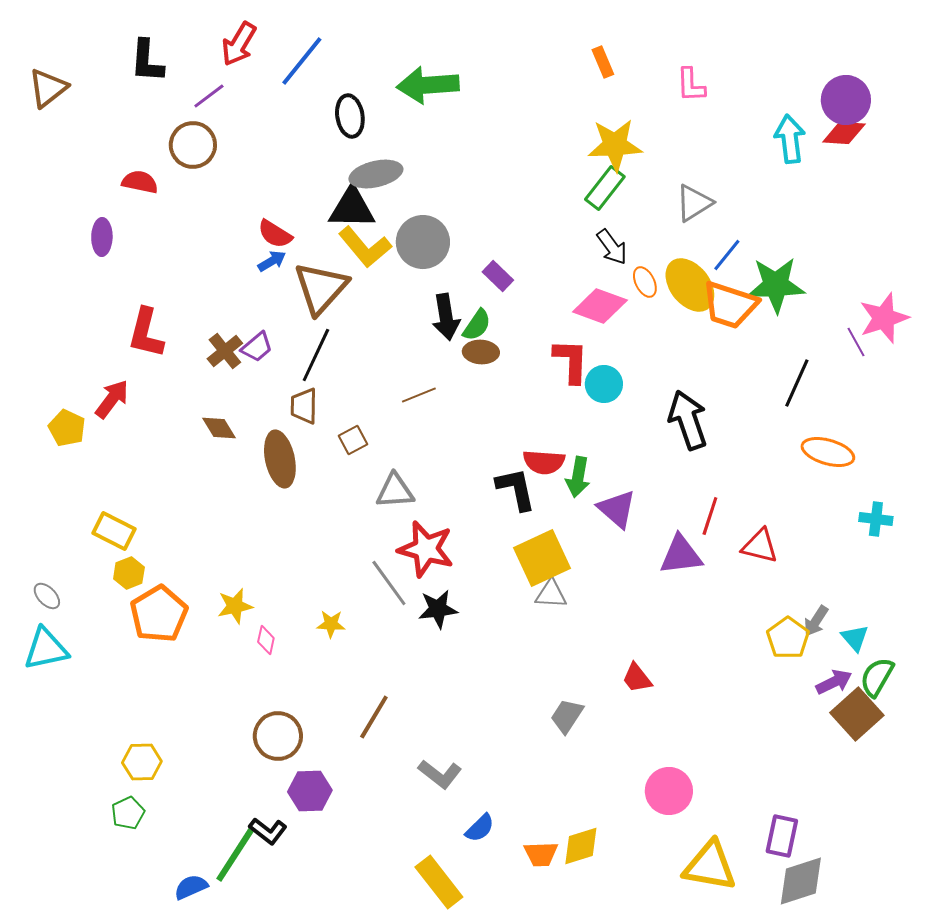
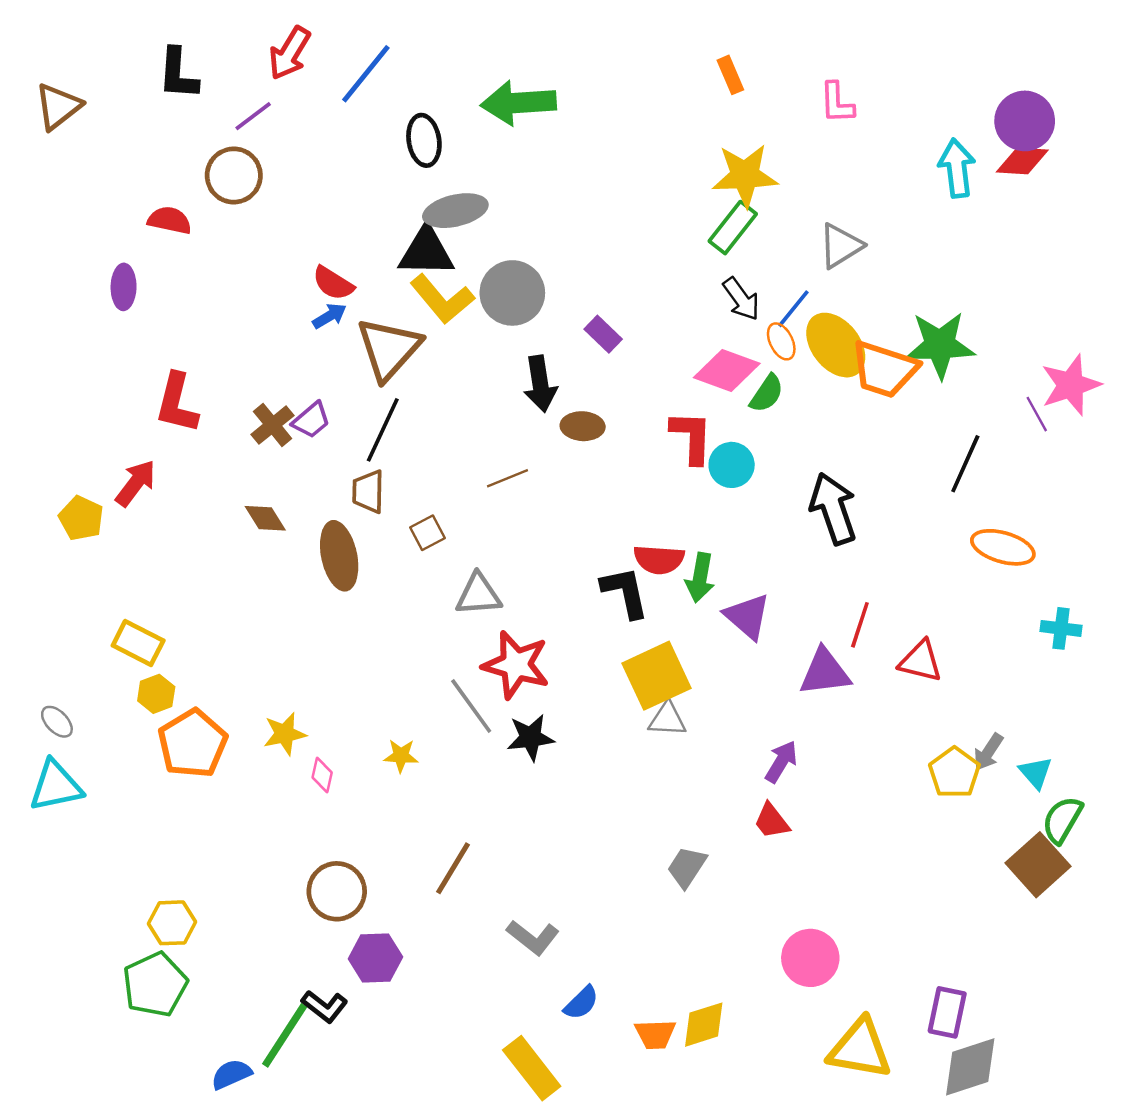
blue line: (727, 255) -> (793, 309), moved
green semicircle: (477, 325) -> (767, 393), moved
purple arrow: (834, 682) -> (781, 762), moved, turned -33
green pentagon: (128, 813) -> (155, 985), size x1.6

